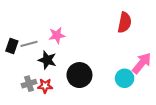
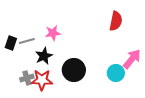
black star: (47, 60) -> (44, 56), turned 30
red star: (45, 86) -> (42, 80), size x1.5

